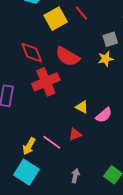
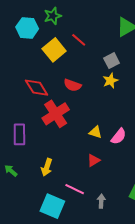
red semicircle: (67, 57) -> (72, 85), size x0.7
pink line: (52, 142) -> (75, 189), moved
yellow arrow: (29, 146) -> (47, 167), moved

